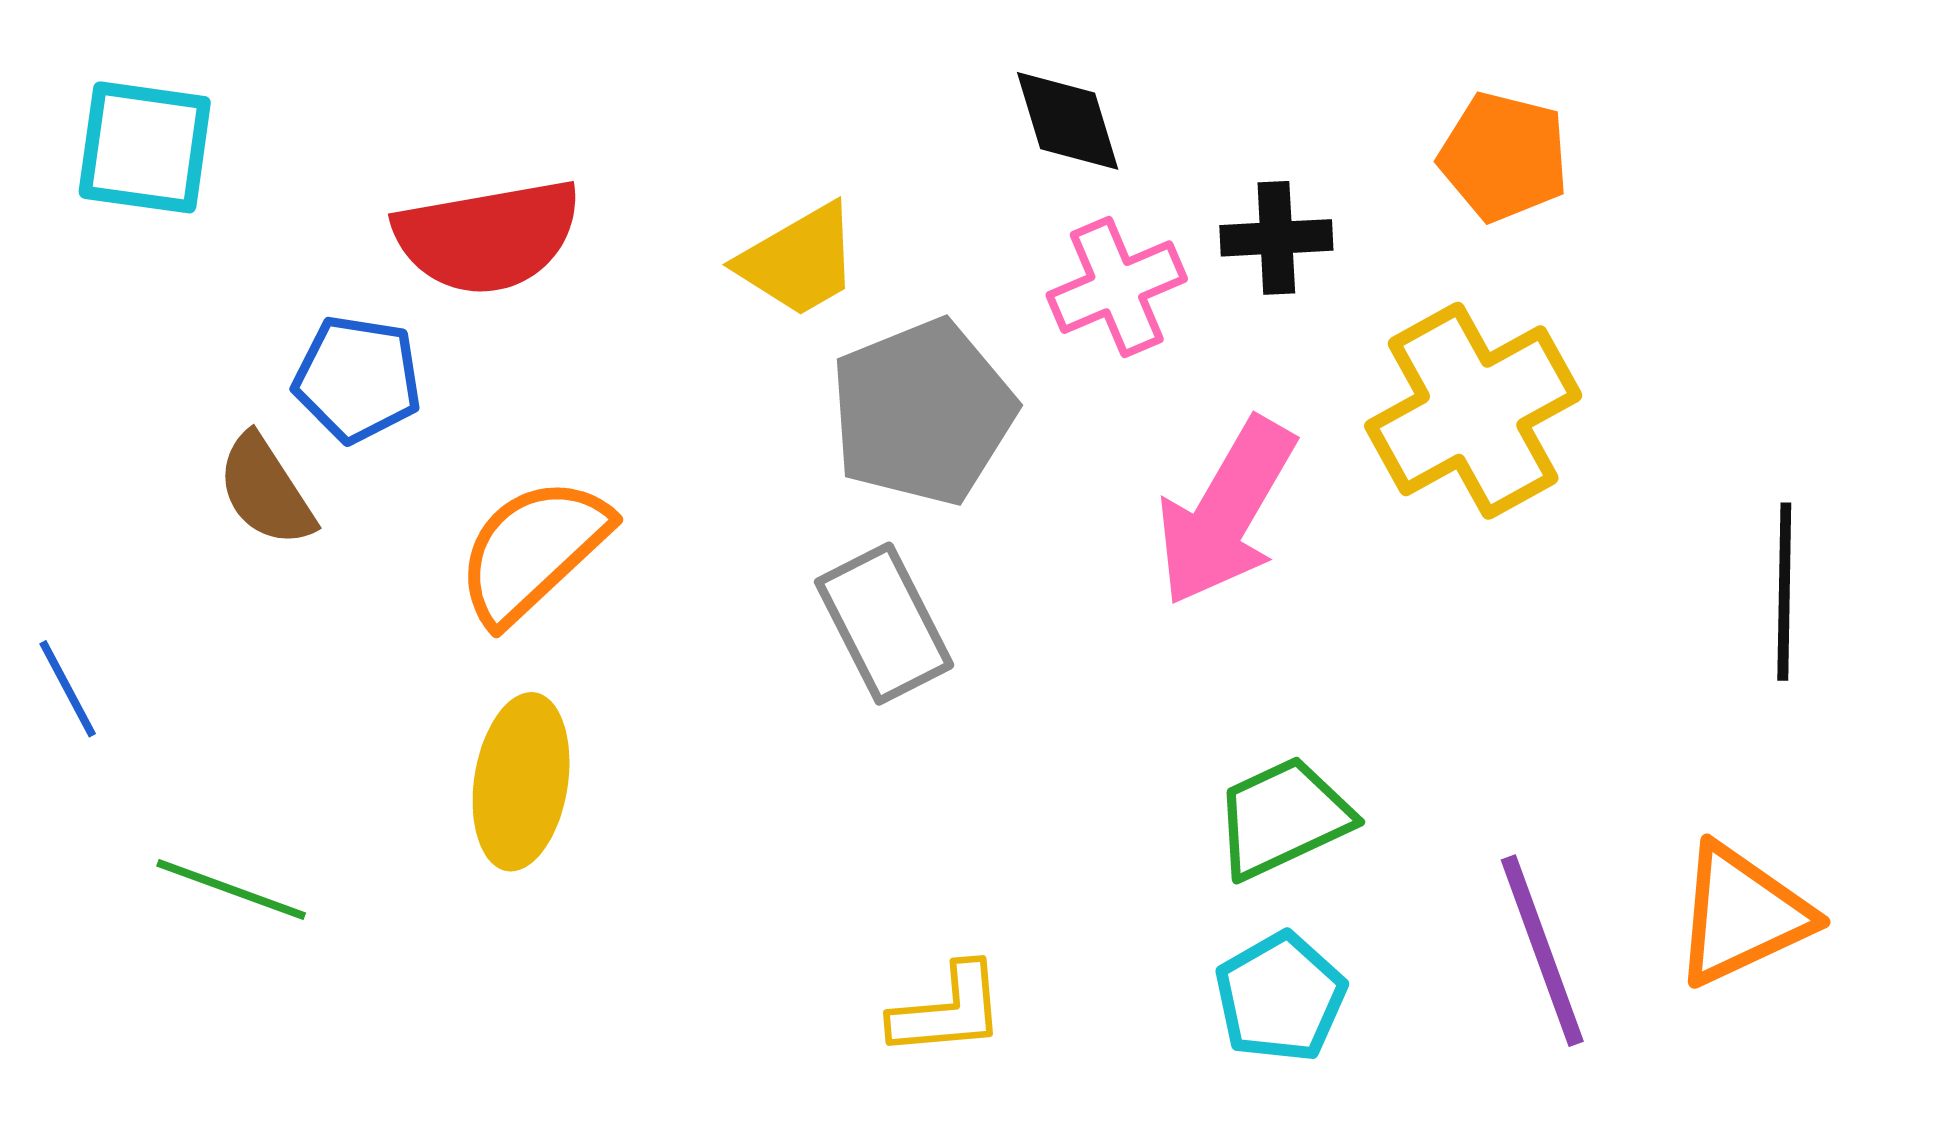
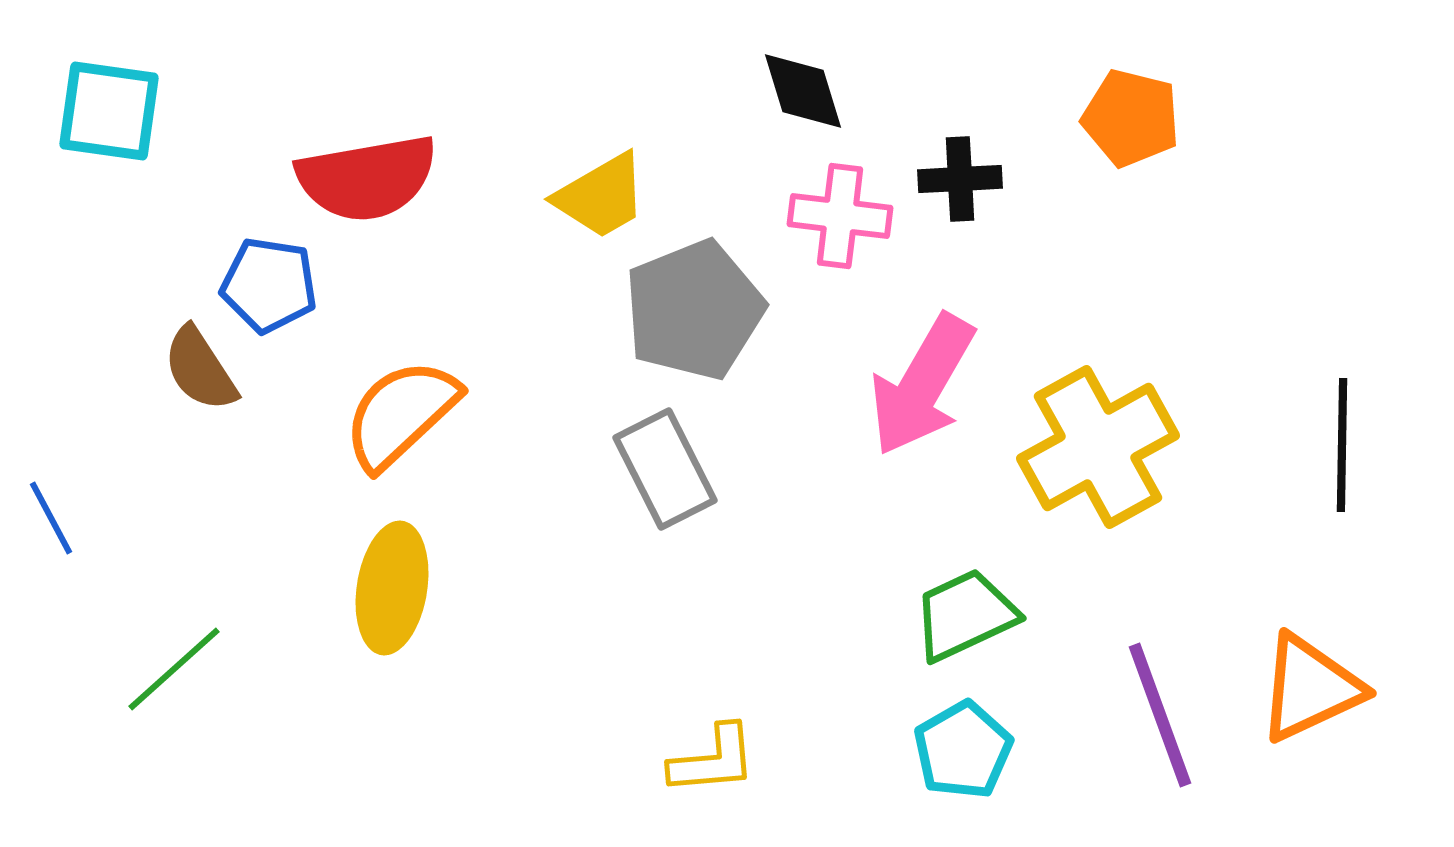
pink cross: (1117, 287) -> (840, 216), turned 30
yellow cross: (1473, 411) -> (1098, 447), moved
green line: (231, 889) -> (174, 669), turned -62

